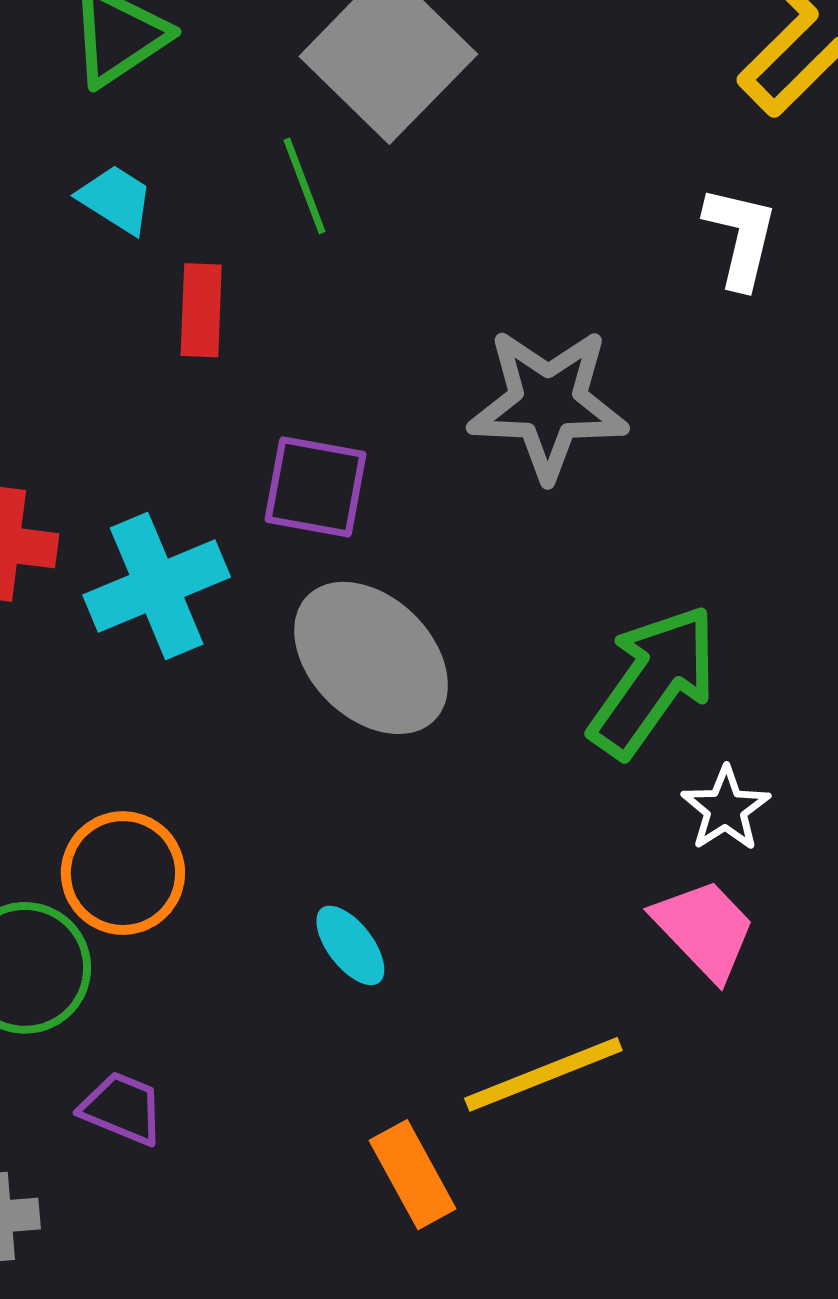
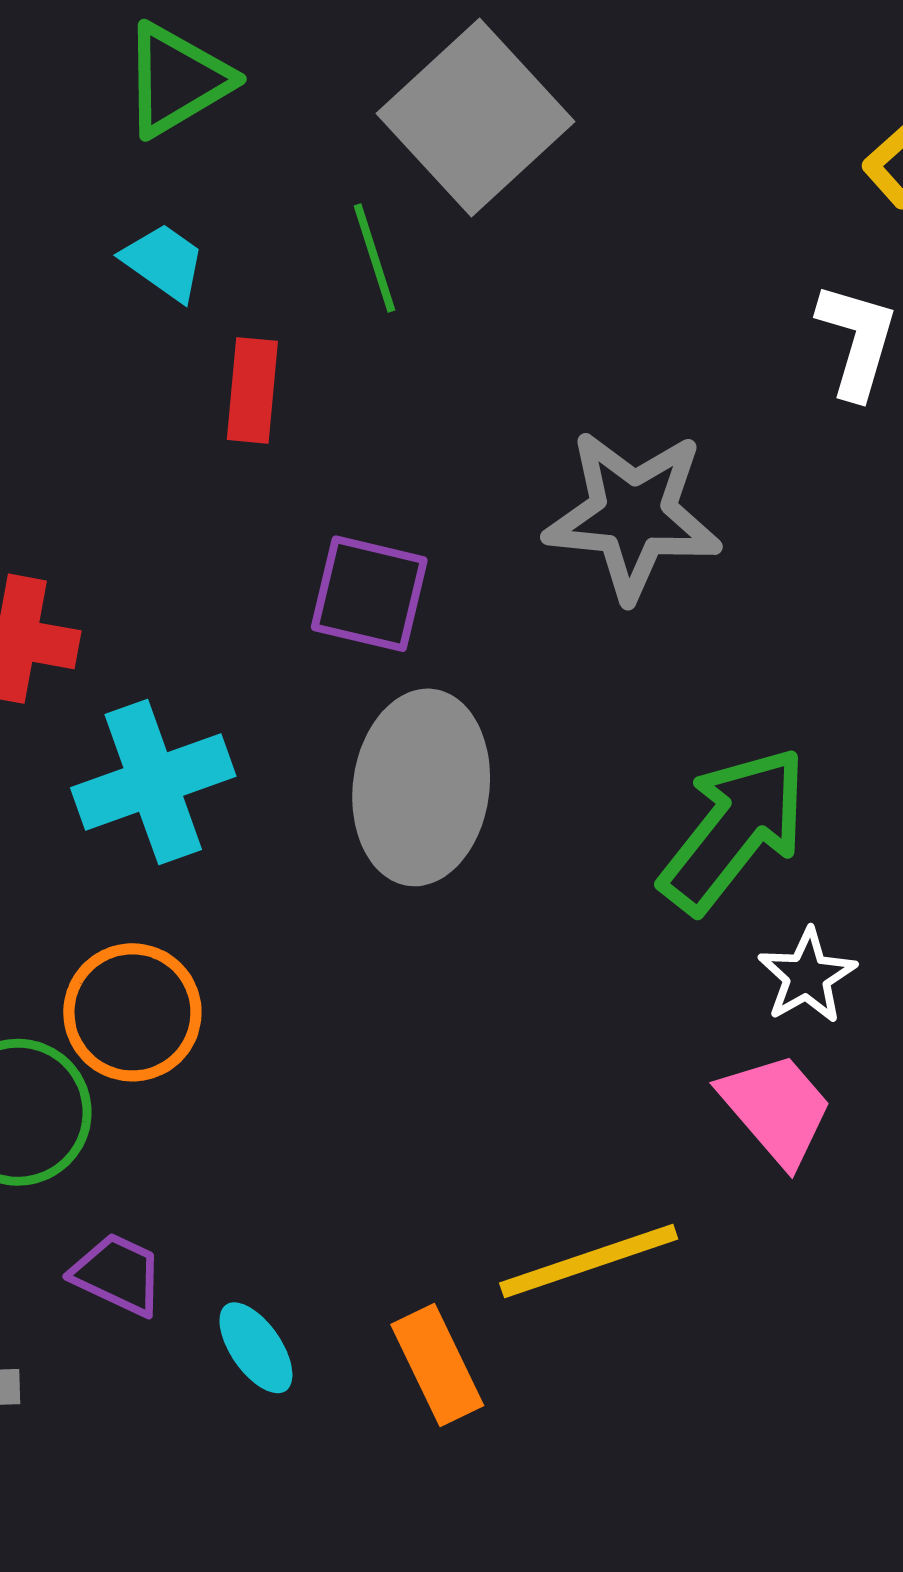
cyan cross: (157, 586) -> (153, 782), moved
gray ellipse: (371, 658) -> (421, 787), turned 50
cyan ellipse: (350, 945) -> (256, 1348), moved

